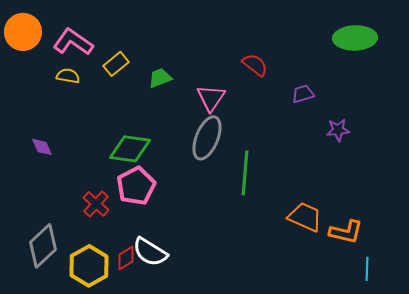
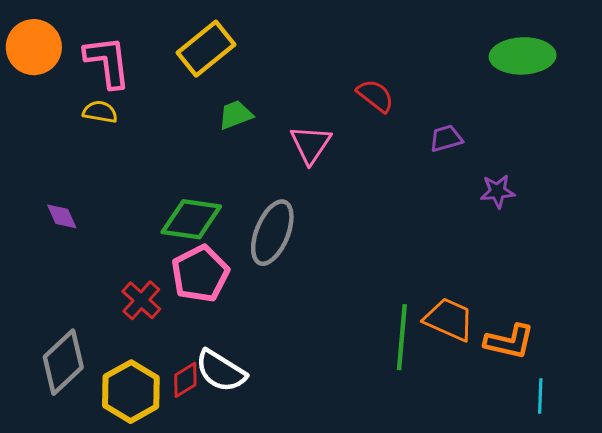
pink L-shape: (73, 42) -> (107, 62), turned 48
yellow rectangle: (116, 64) -> (206, 49), moved, size x1.5
gray ellipse: (207, 138) -> (272, 233), moved
green line: (245, 173) -> (402, 337), moved

